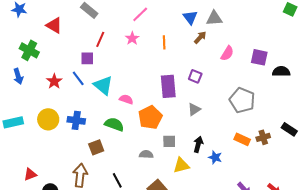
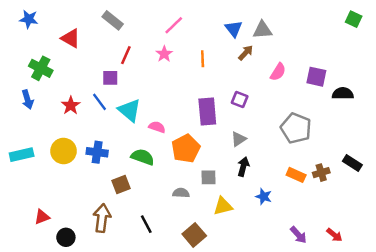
black arrow: (198, 144) -> (243, 167), moved

